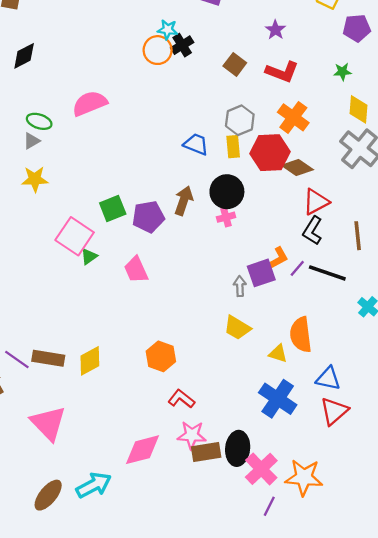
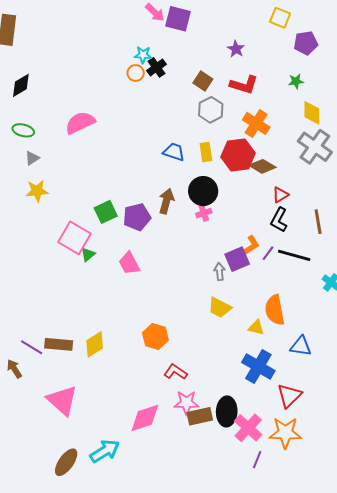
orange circle: (158, 50) -> (136, 73), size x0.7
gray hexagon: (240, 120) -> (211, 110), moved
green ellipse: (39, 121) -> (23, 130), moved
red triangle: (316, 202) -> (280, 195), size x0.7
red triangle: (334, 411) -> (289, 396), moved

